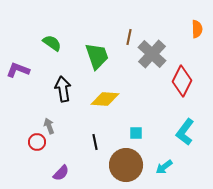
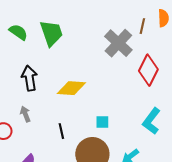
brown line: (129, 37) -> (142, 26), moved
green trapezoid: (97, 56) -> (51, 33), moved
gray arrow: (49, 126) -> (25, 114), moved

